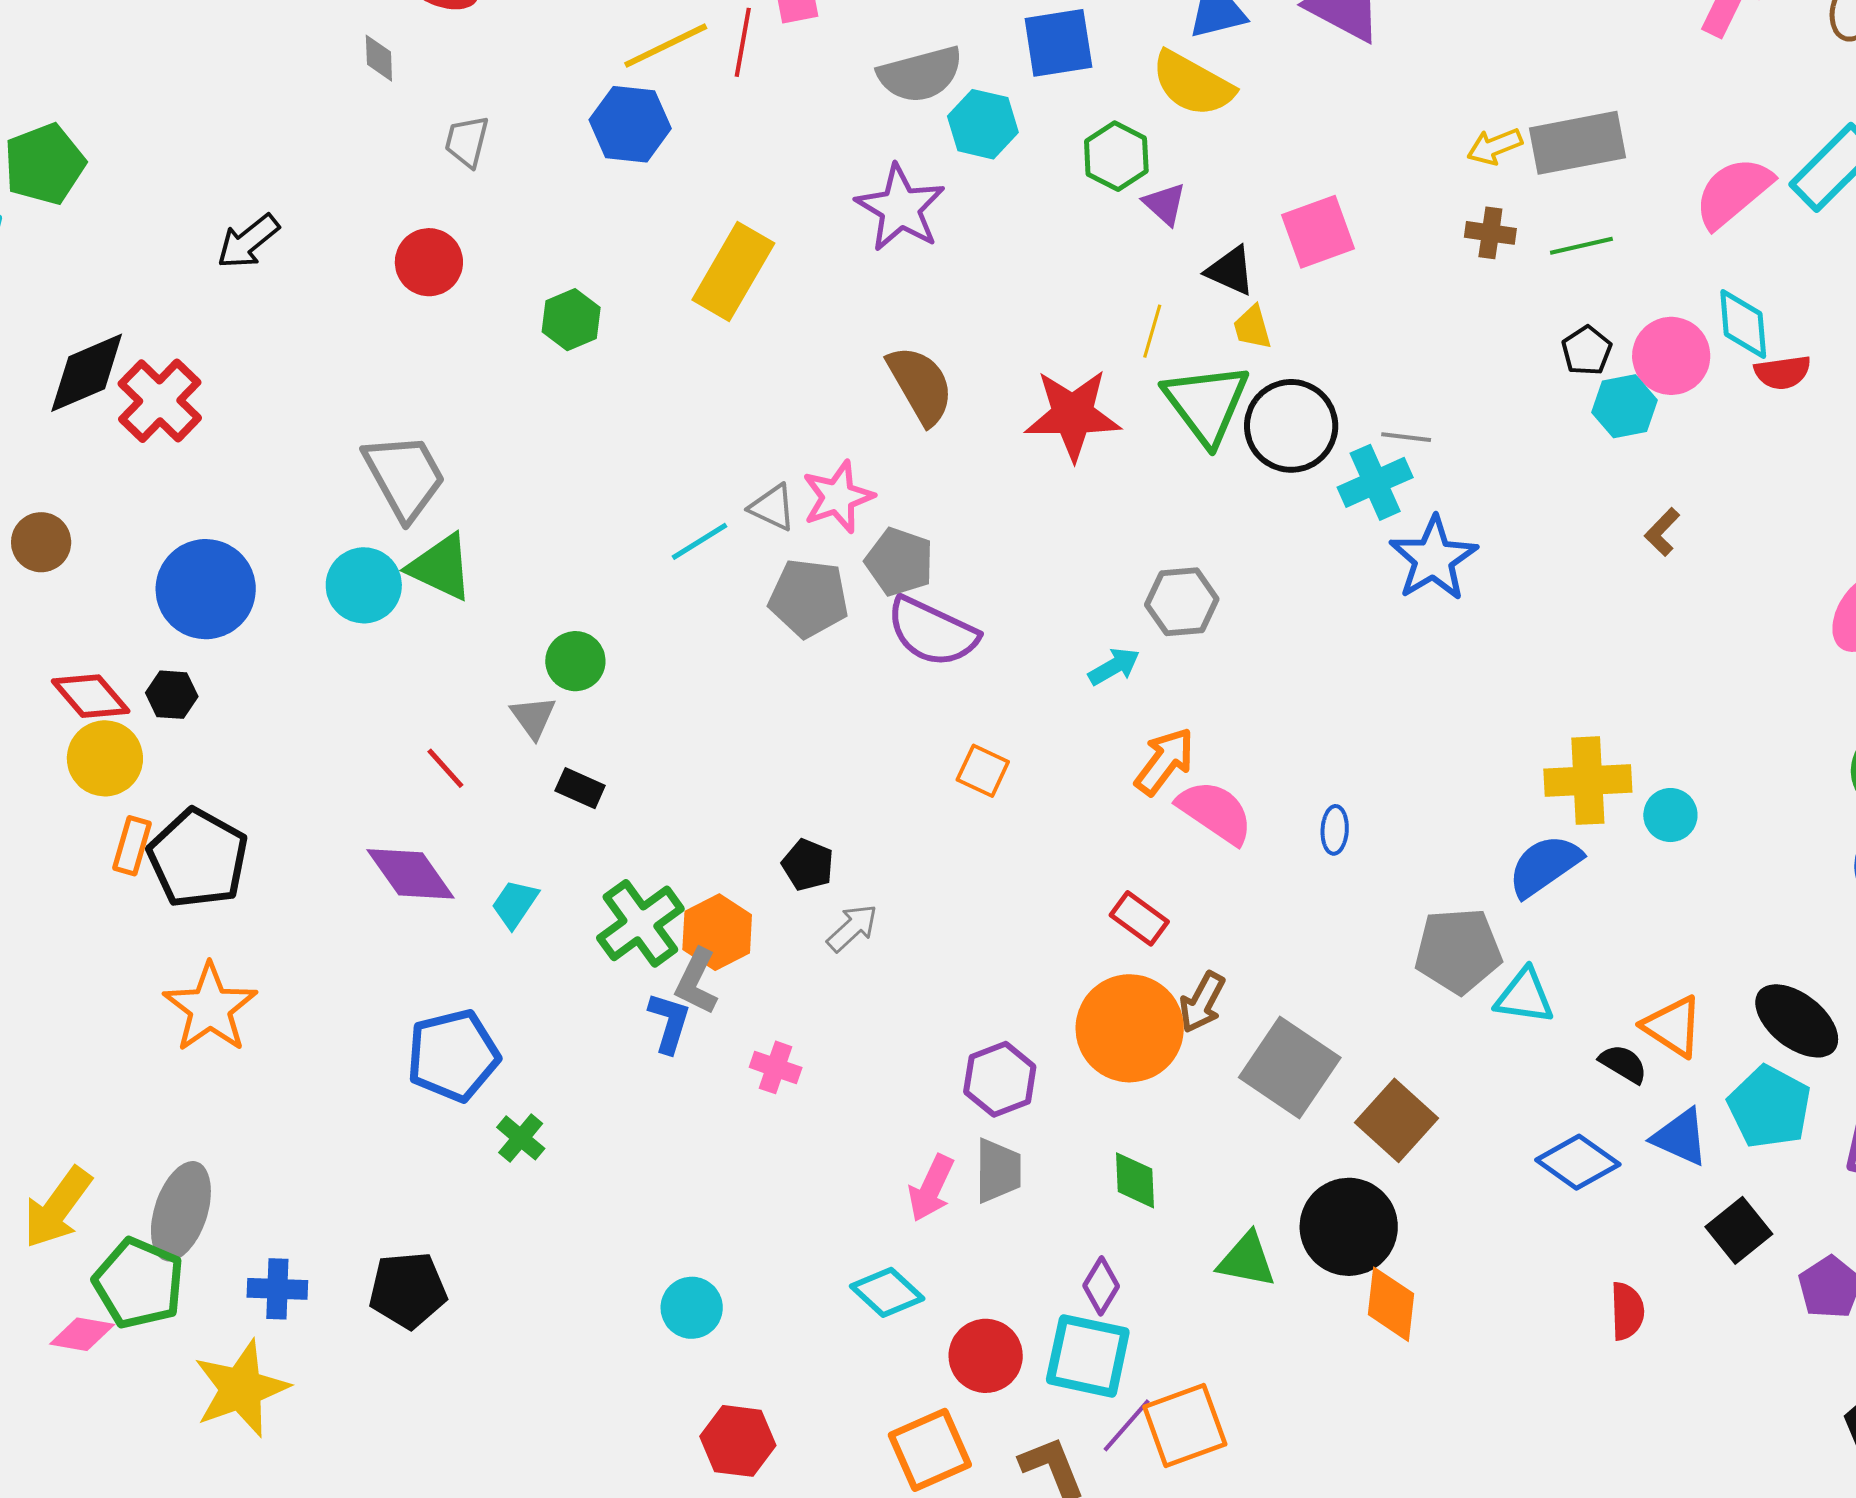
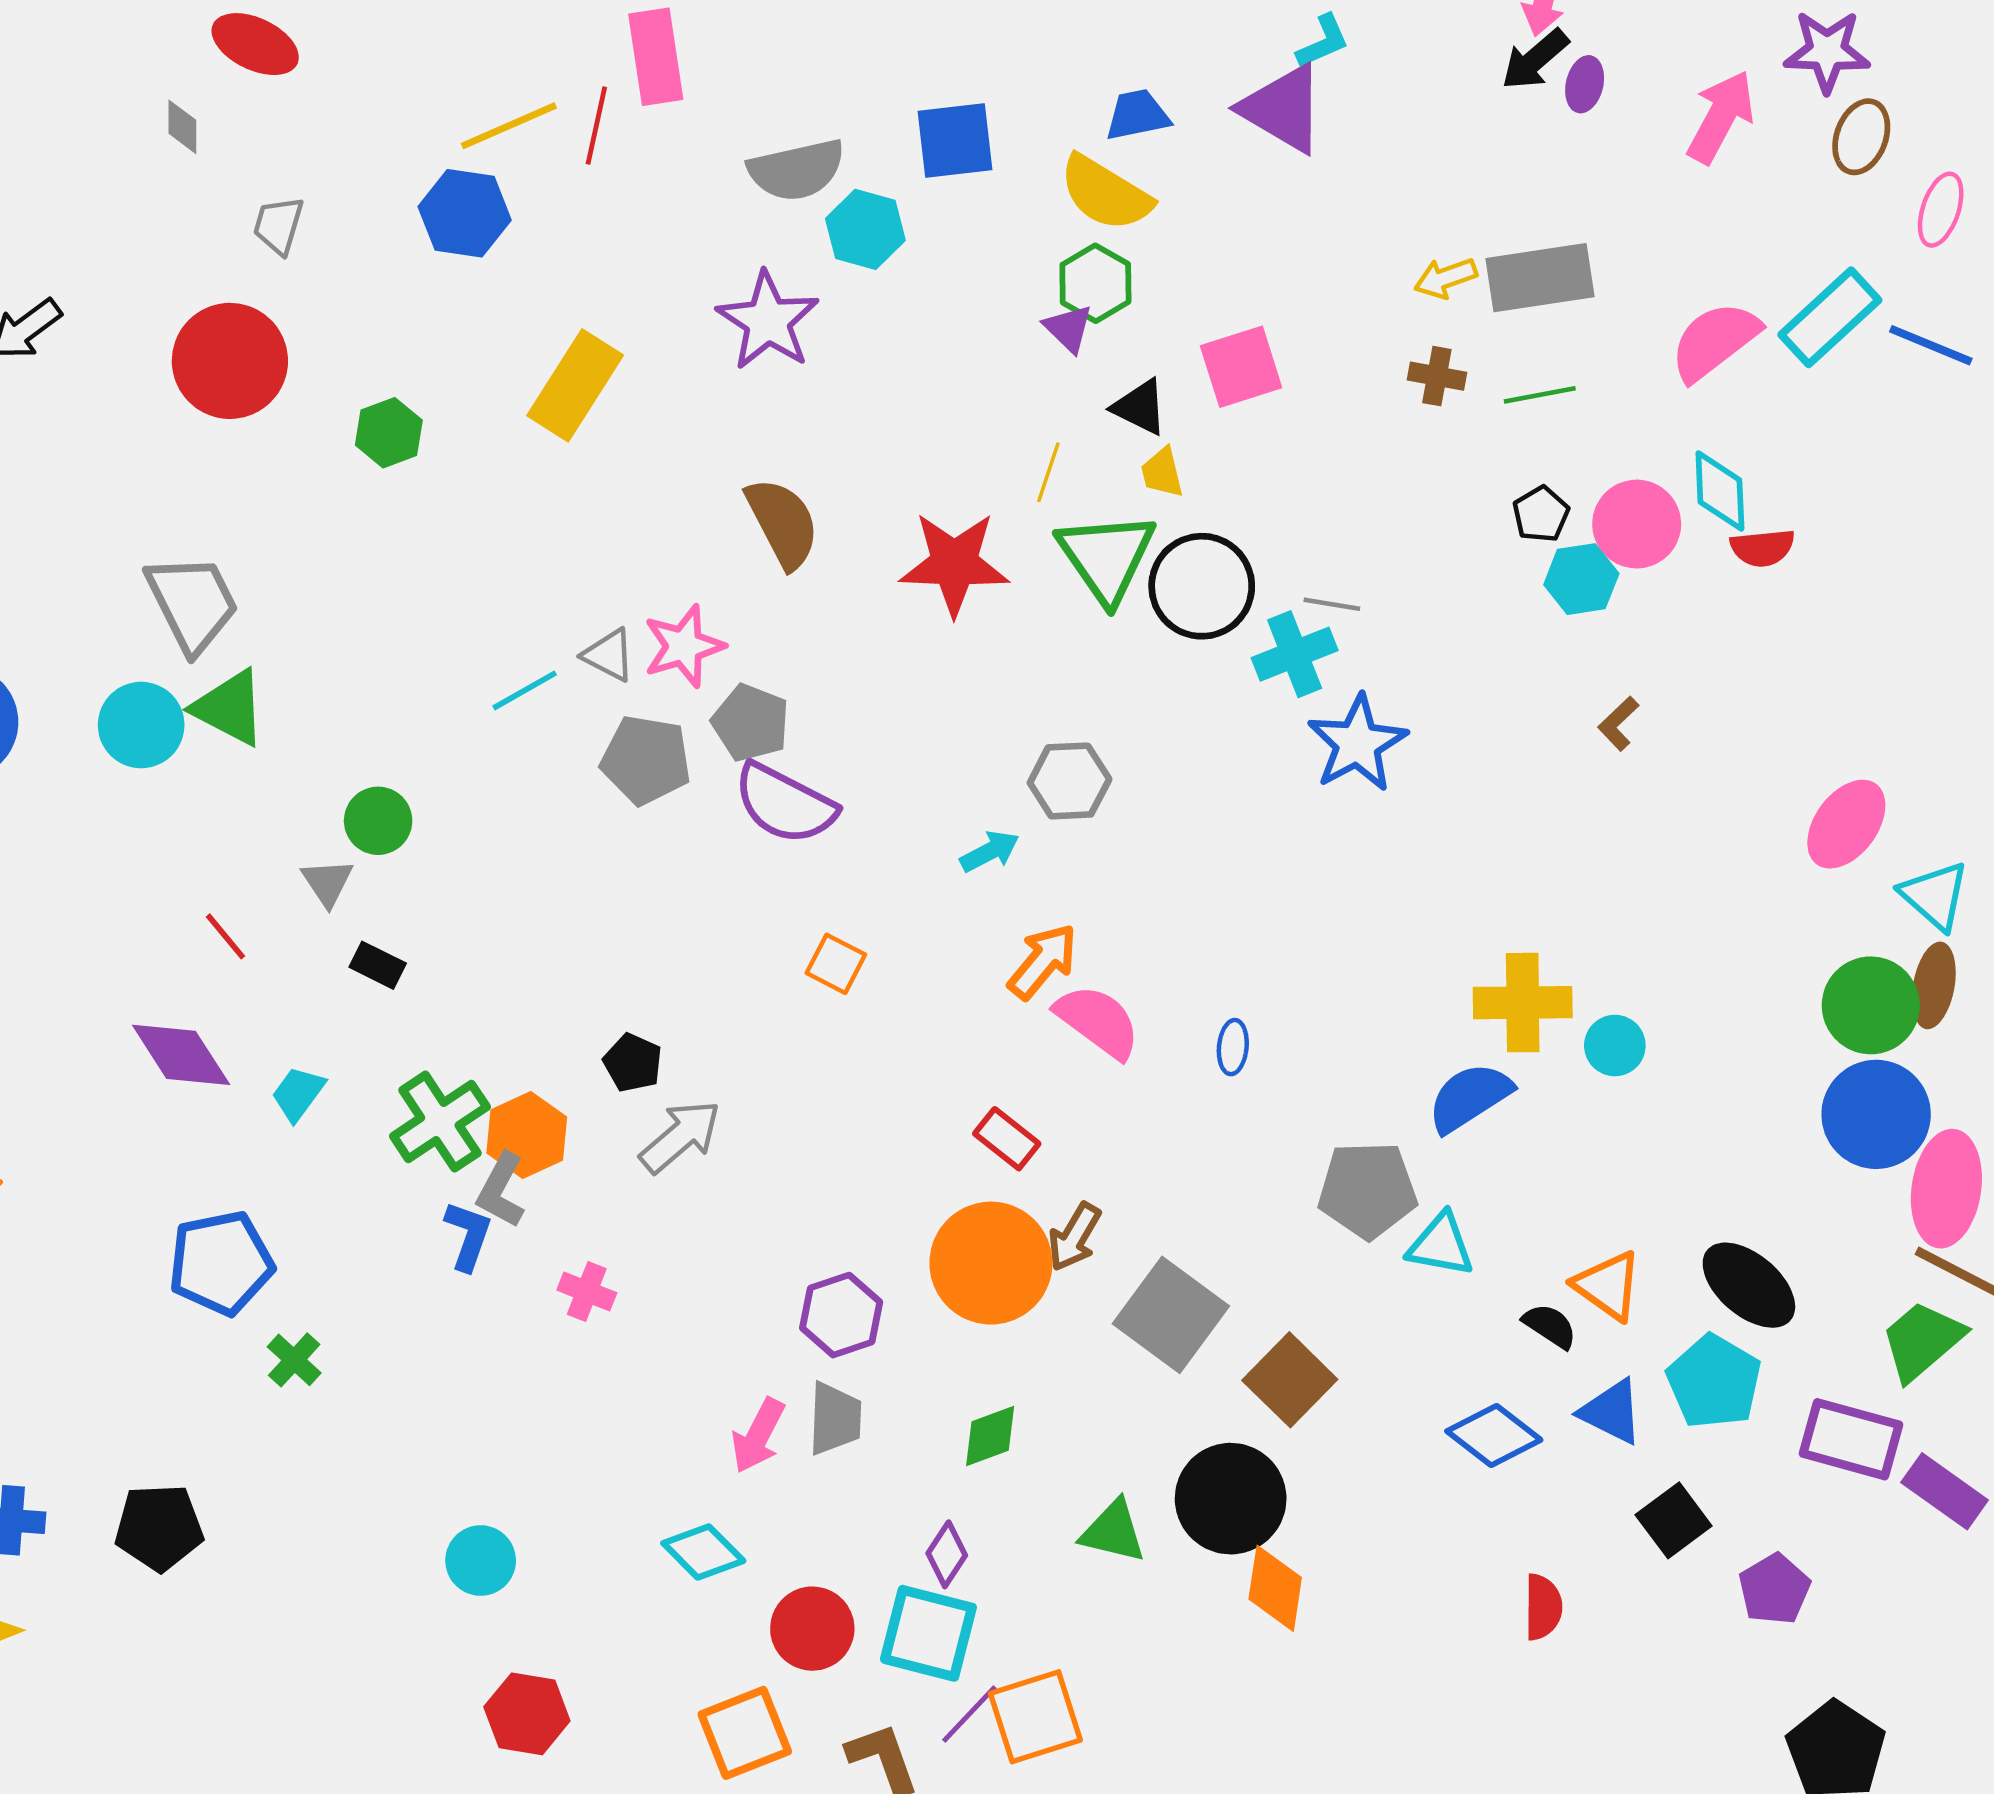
green hexagon: (1116, 156) -> (1095, 283), moved
red circle: (429, 262) -> (230, 361), size x1.5
gray arrow: (852, 928) -> (680, 1136), size x1.4
green diamond: (1135, 1180) -> (990, 1436), turned 70

